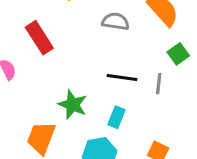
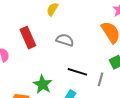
gray semicircle: (115, 21) -> (65, 40), moved

